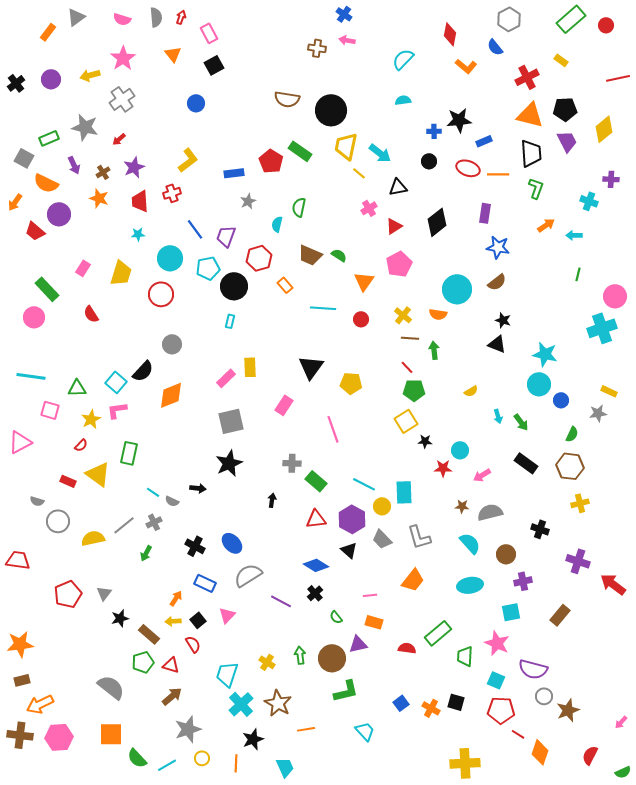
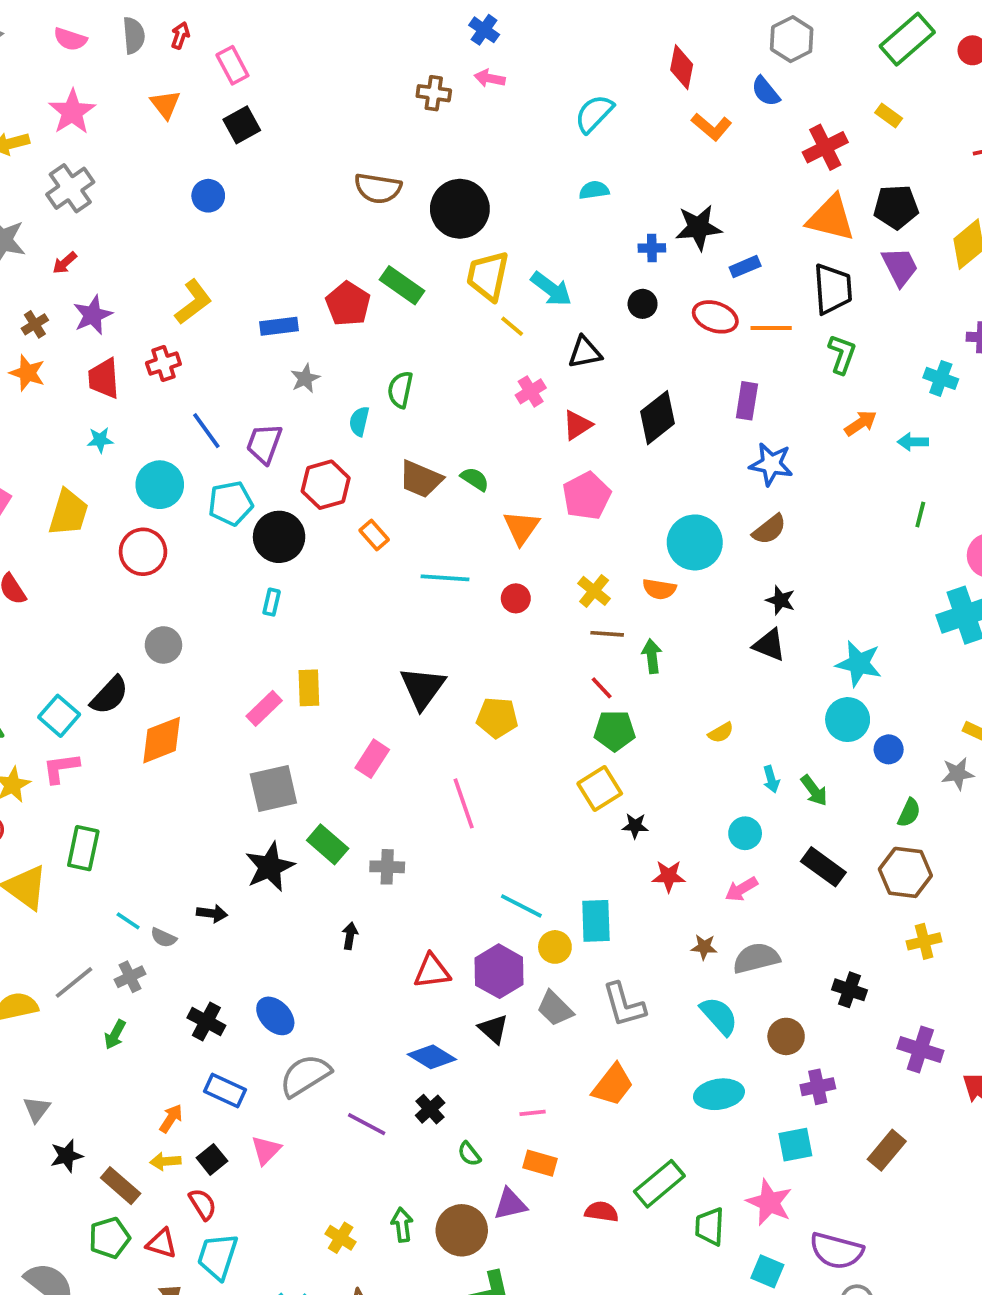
cyan circle: (460, 450) -> (745, 833), moved
green rectangle: (316, 481) -> (328, 844), moved
cyan trapezoid: (227, 674) -> (218, 1256), moved

